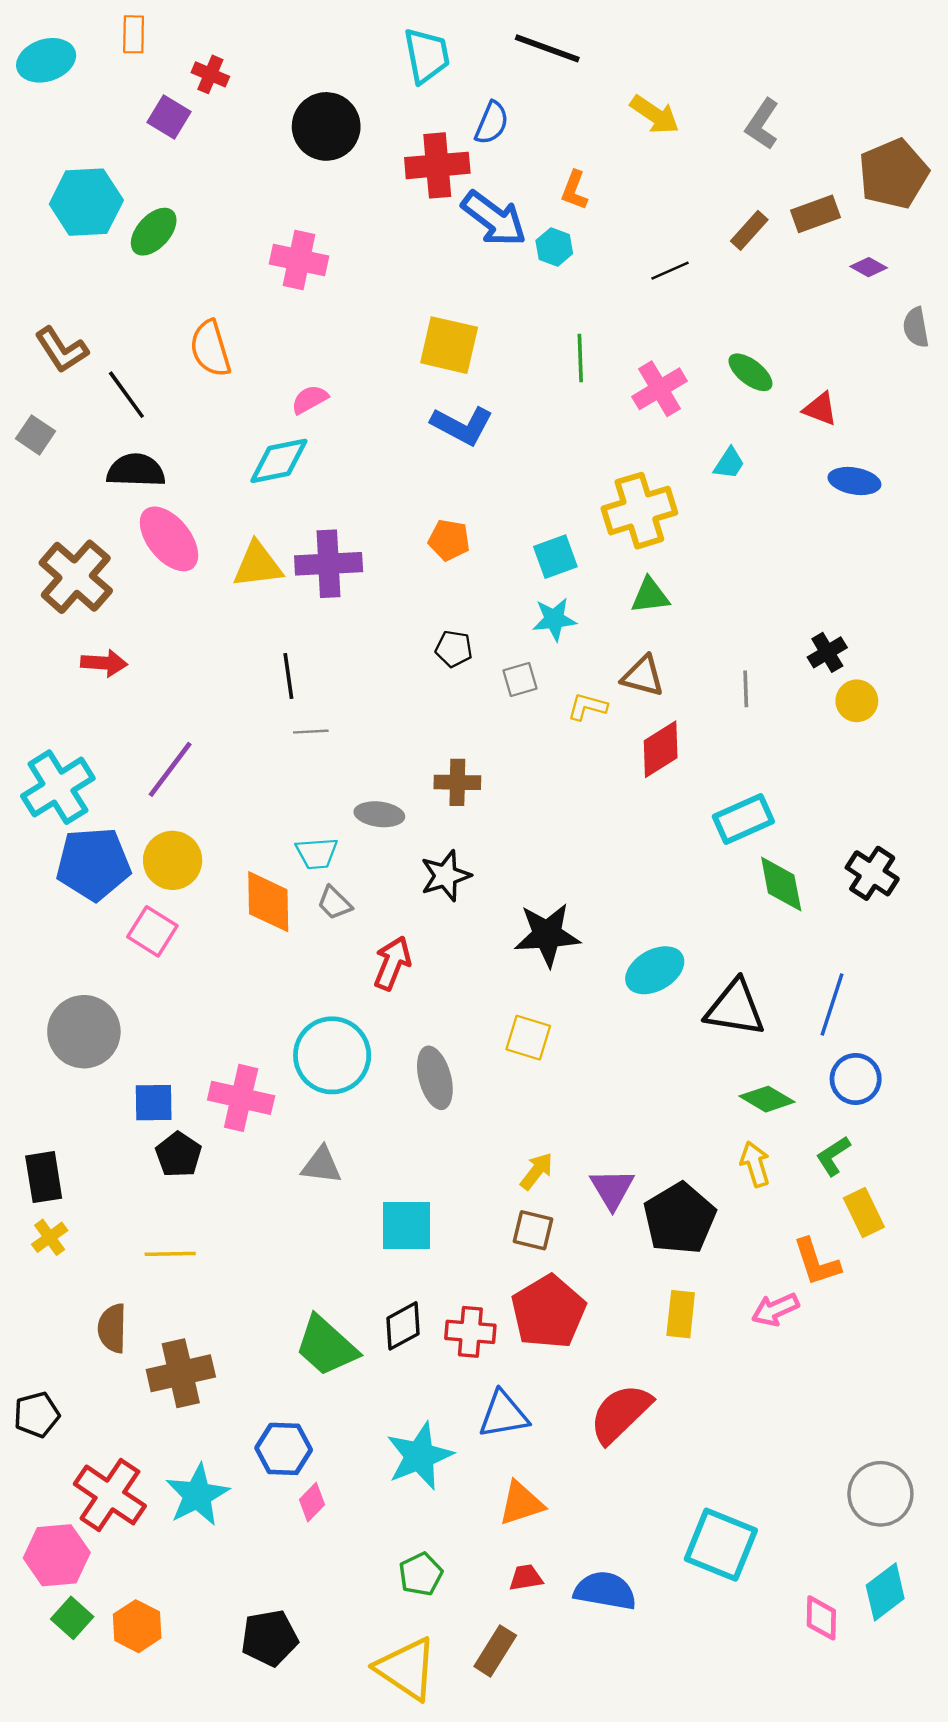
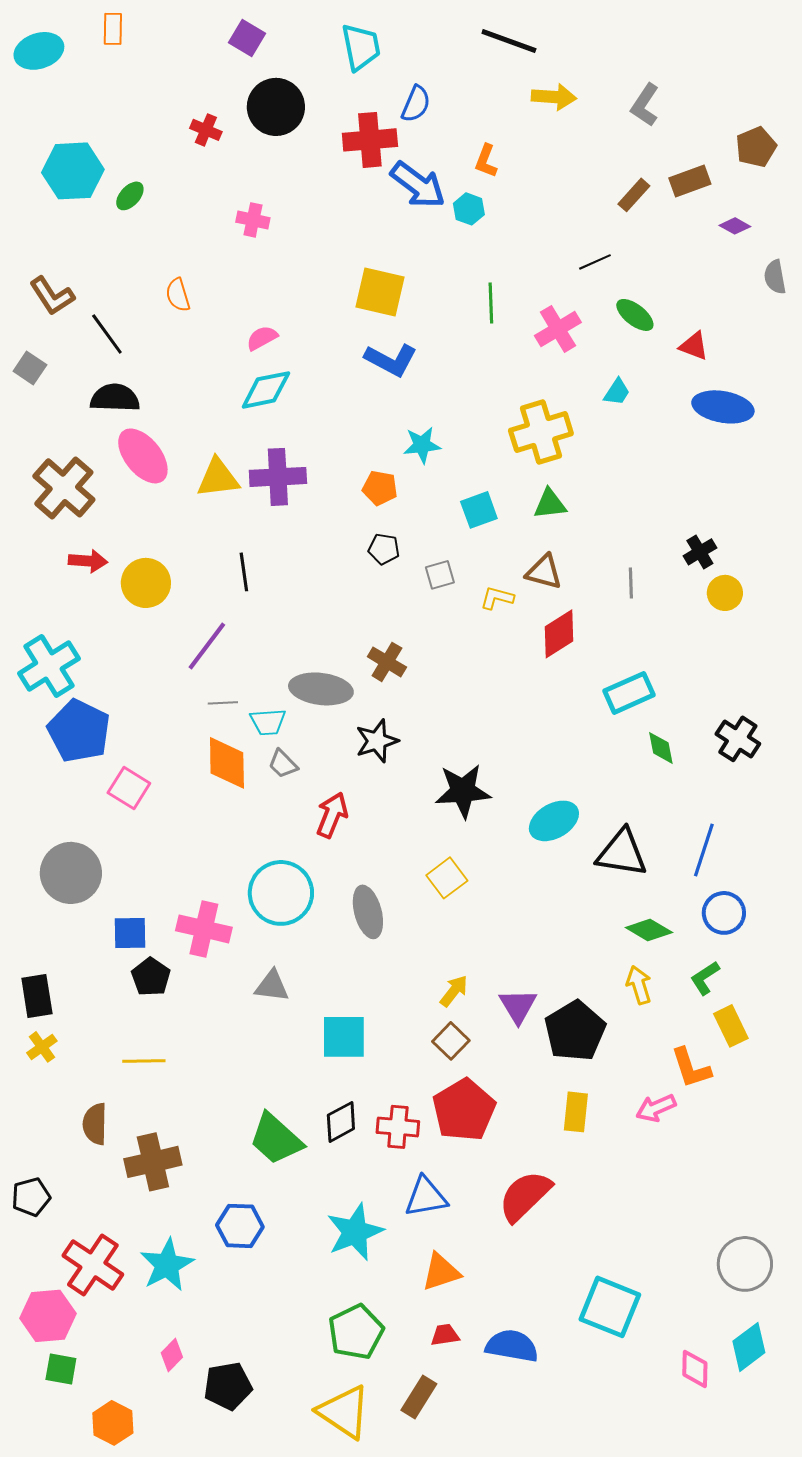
black line: (547, 48) -> (509, 41), moved
red cross: (210, 74) -> (206, 130), moved
yellow arrow: (655, 115) -> (554, 97), turned -30
purple square: (169, 117) -> (247, 38), moved
brown pentagon: (893, 174) -> (756, 147), size x0.7
green ellipse: (154, 232) -> (130, 196), size x0.7
pink cross: (299, 260) -> (253, 220), size x0.7
black line: (670, 271) -> (595, 262), moved
orange semicircle: (210, 349) -> (178, 295), size x0.7
cyan diamond: (279, 461) -> (266, 390), moved
blue ellipse: (854, 481) -> (723, 407), size x1.4
orange pentagon: (449, 540) -> (380, 488), moved
cyan square: (555, 557) -> (479, 510), moved
cyan star: (554, 619) -> (422, 445), moved
gray line: (311, 732) -> (223, 703), moved
purple line: (170, 769) -> (207, 646), moved
brown cross: (457, 782) -> (387, 662), turned 30
gray ellipse: (379, 814) -> (321, 689), size x1.5
yellow circle: (173, 860) -> (146, 583), moved
blue pentagon: (93, 864) -> (79, 731), turned 30
green diamond: (781, 884) -> (661, 748), size x0.7
yellow square: (528, 1038) -> (447, 878), turned 36
brown square: (533, 1230) -> (451, 1041), turned 30
pink diamond: (312, 1502) -> (172, 1355), moved
green pentagon: (421, 1574) -> (356, 1332), size x1.5
green square: (72, 1618) -> (61, 1369), turned -32
orange hexagon: (137, 1626) -> (113, 1423), moved

